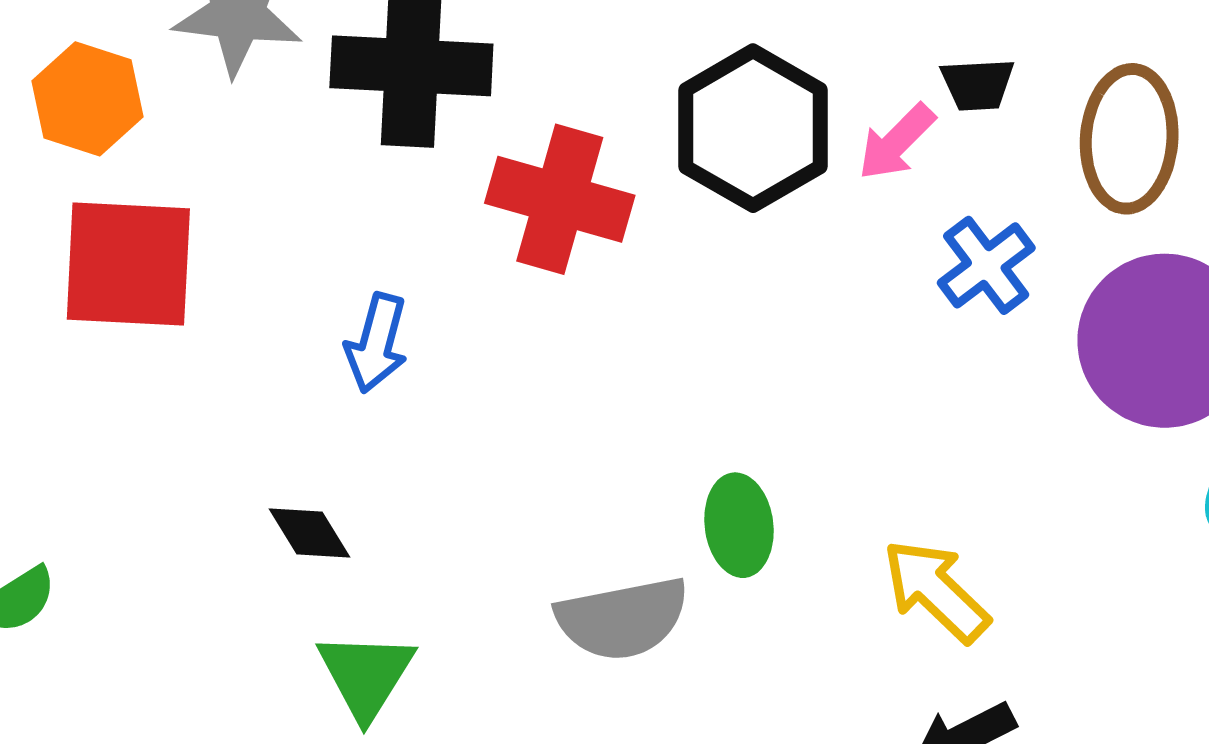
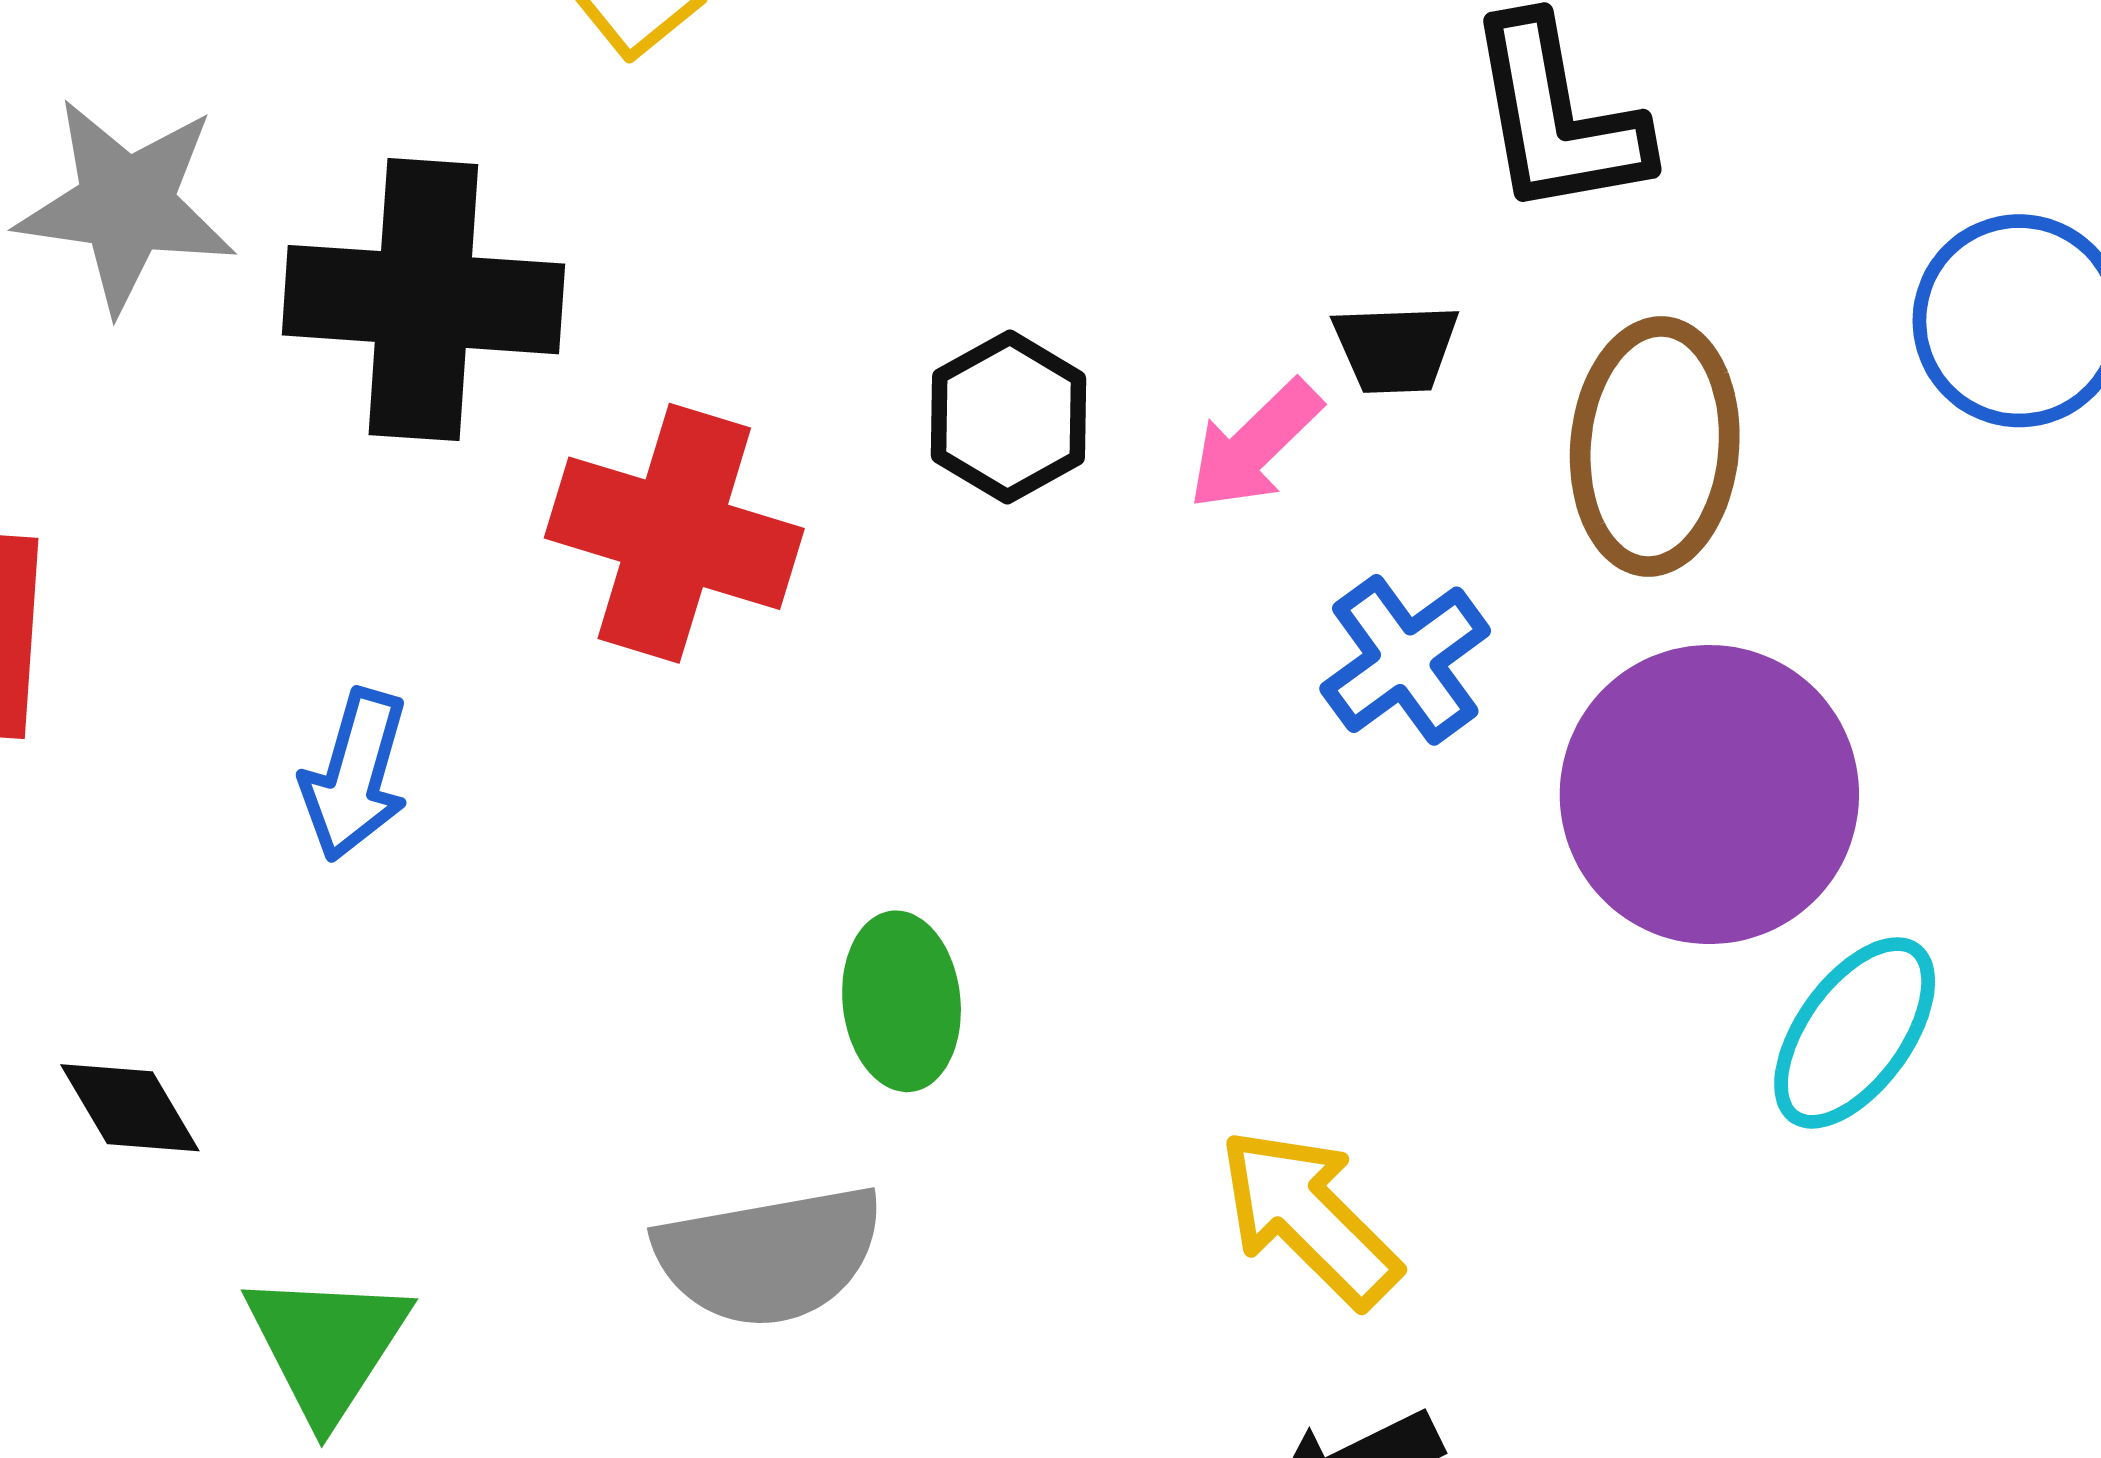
black hexagon: (753, 128) -> (1009, 417), size x0.6
green ellipse: (739, 525) -> (902, 1001), moved
black diamond: (309, 533) -> (130, 1108), moved

